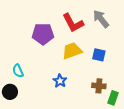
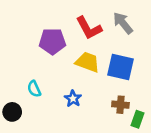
yellow trapezoid: (72, 51) -> (88, 62), turned 40
blue square: (99, 55) -> (120, 67), size x1.6
cyan semicircle: (18, 71) -> (34, 89), moved

